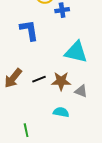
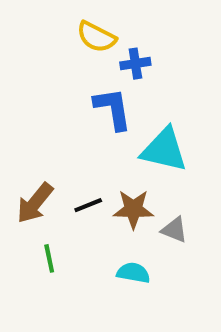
blue L-shape: (29, 30) -> (113, 109), moved
green line: (26, 130) -> (49, 258), moved

